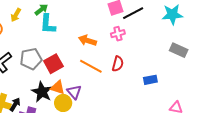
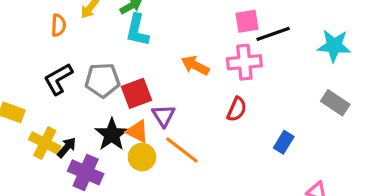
pink cross: (118, 34) -> (244, 62), size x1.5
orange line: (91, 66) -> (182, 150), moved
blue rectangle: (150, 80) -> (284, 142), turned -56
purple triangle: (74, 92) -> (164, 116), moved

